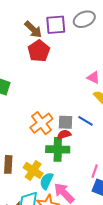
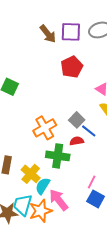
red pentagon: (39, 51) -> (72, 67), moved
gray square: (66, 122) -> (77, 120), moved, turned 35
red semicircle: (64, 135) -> (77, 141), moved

